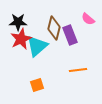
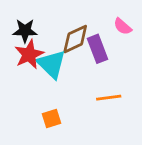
brown diamond: (54, 28) -> (75, 39), turned 50
cyan triangle: (37, 46) -> (51, 64), turned -35

